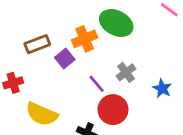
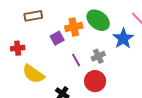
brown rectangle: (37, 44) -> (33, 16), moved
blue star: (162, 88) -> (123, 38), moved, size x1.5
red circle: (113, 110) -> (95, 81), moved

